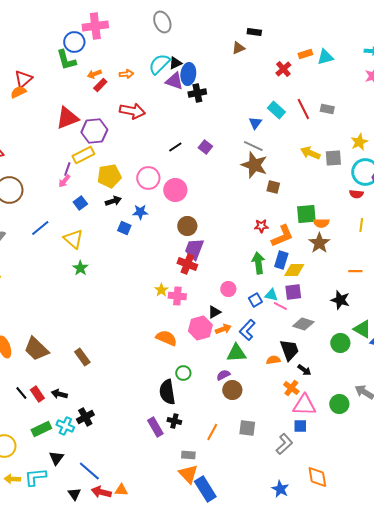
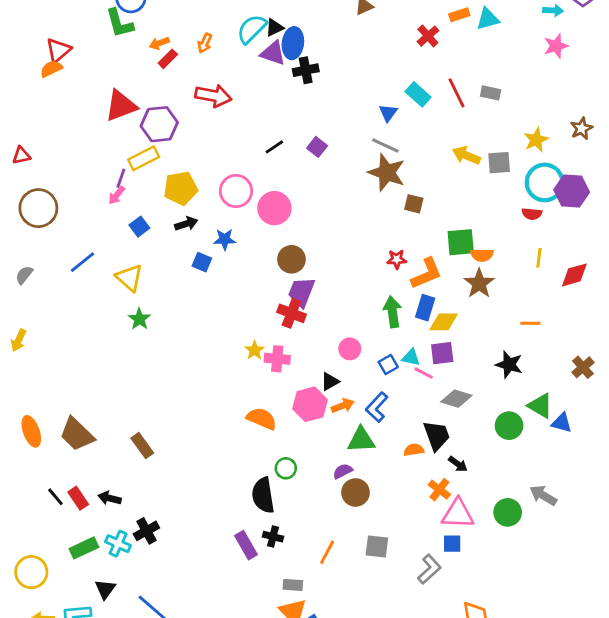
orange arrow: (126, 74) -> (205, 43), turned 120

